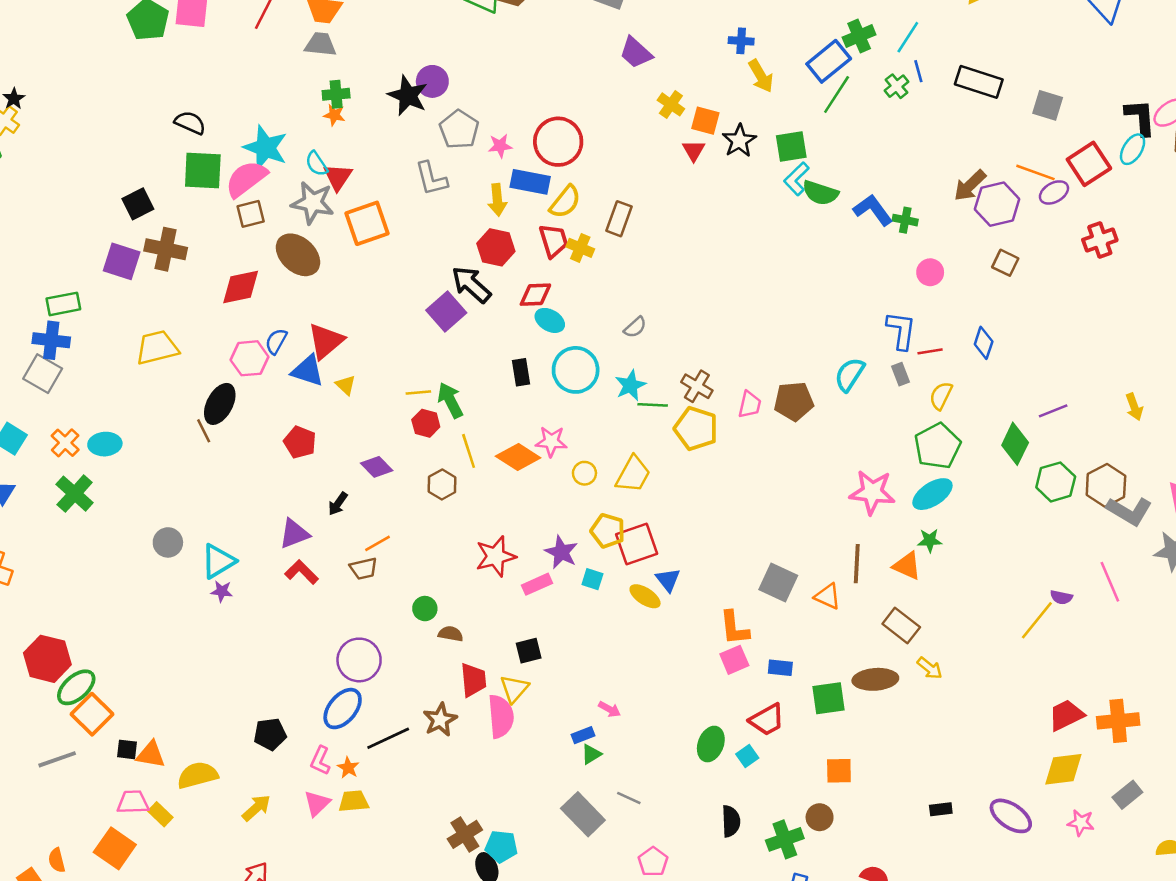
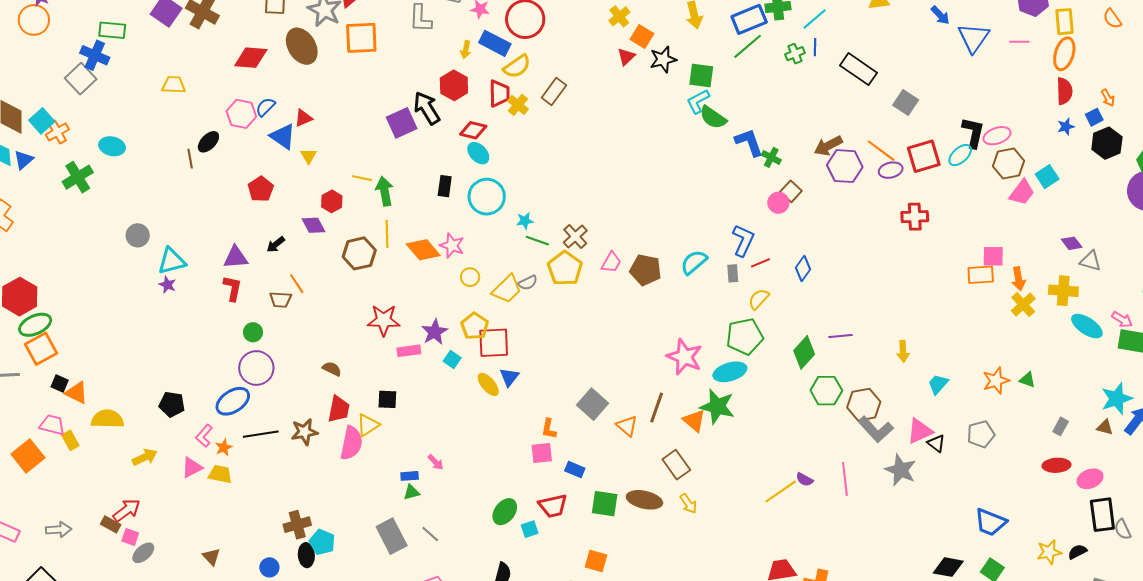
yellow arrow: (497, 200) -> (466, 50), size x0.7
brown square: (1005, 263) -> (791, 191), moved
gray semicircle: (635, 327) -> (528, 283), moved
red triangle: (326, 341) -> (303, 118), size x0.6
yellow trapezoid: (157, 348) -> (174, 85), size x0.7
red line: (930, 351) -> (760, 263), turned -30
cyan star: (630, 385) -> (525, 221), size x0.7
black ellipse: (220, 404) -> (208, 142), size x0.7
red hexagon: (426, 423) -> (332, 201), moved
orange cross: (65, 443) -> (57, 132), moved
brown hexagon: (442, 485) -> (359, 253), size x1.4
green star: (930, 540) -> (717, 406), size x1.8
orange line: (377, 543) -> (297, 284), turned 70
red L-shape: (302, 572) -> (233, 288), turned 40
green circle: (425, 609) -> (253, 332), moved
orange L-shape: (734, 628) -> (549, 429), size x0.7

